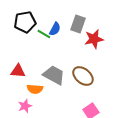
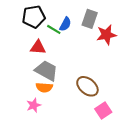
red triangle: (18, 71) -> (38, 47), moved
gray trapezoid: (54, 75) -> (46, 71), moved
brown ellipse: (83, 76) -> (87, 86), moved

